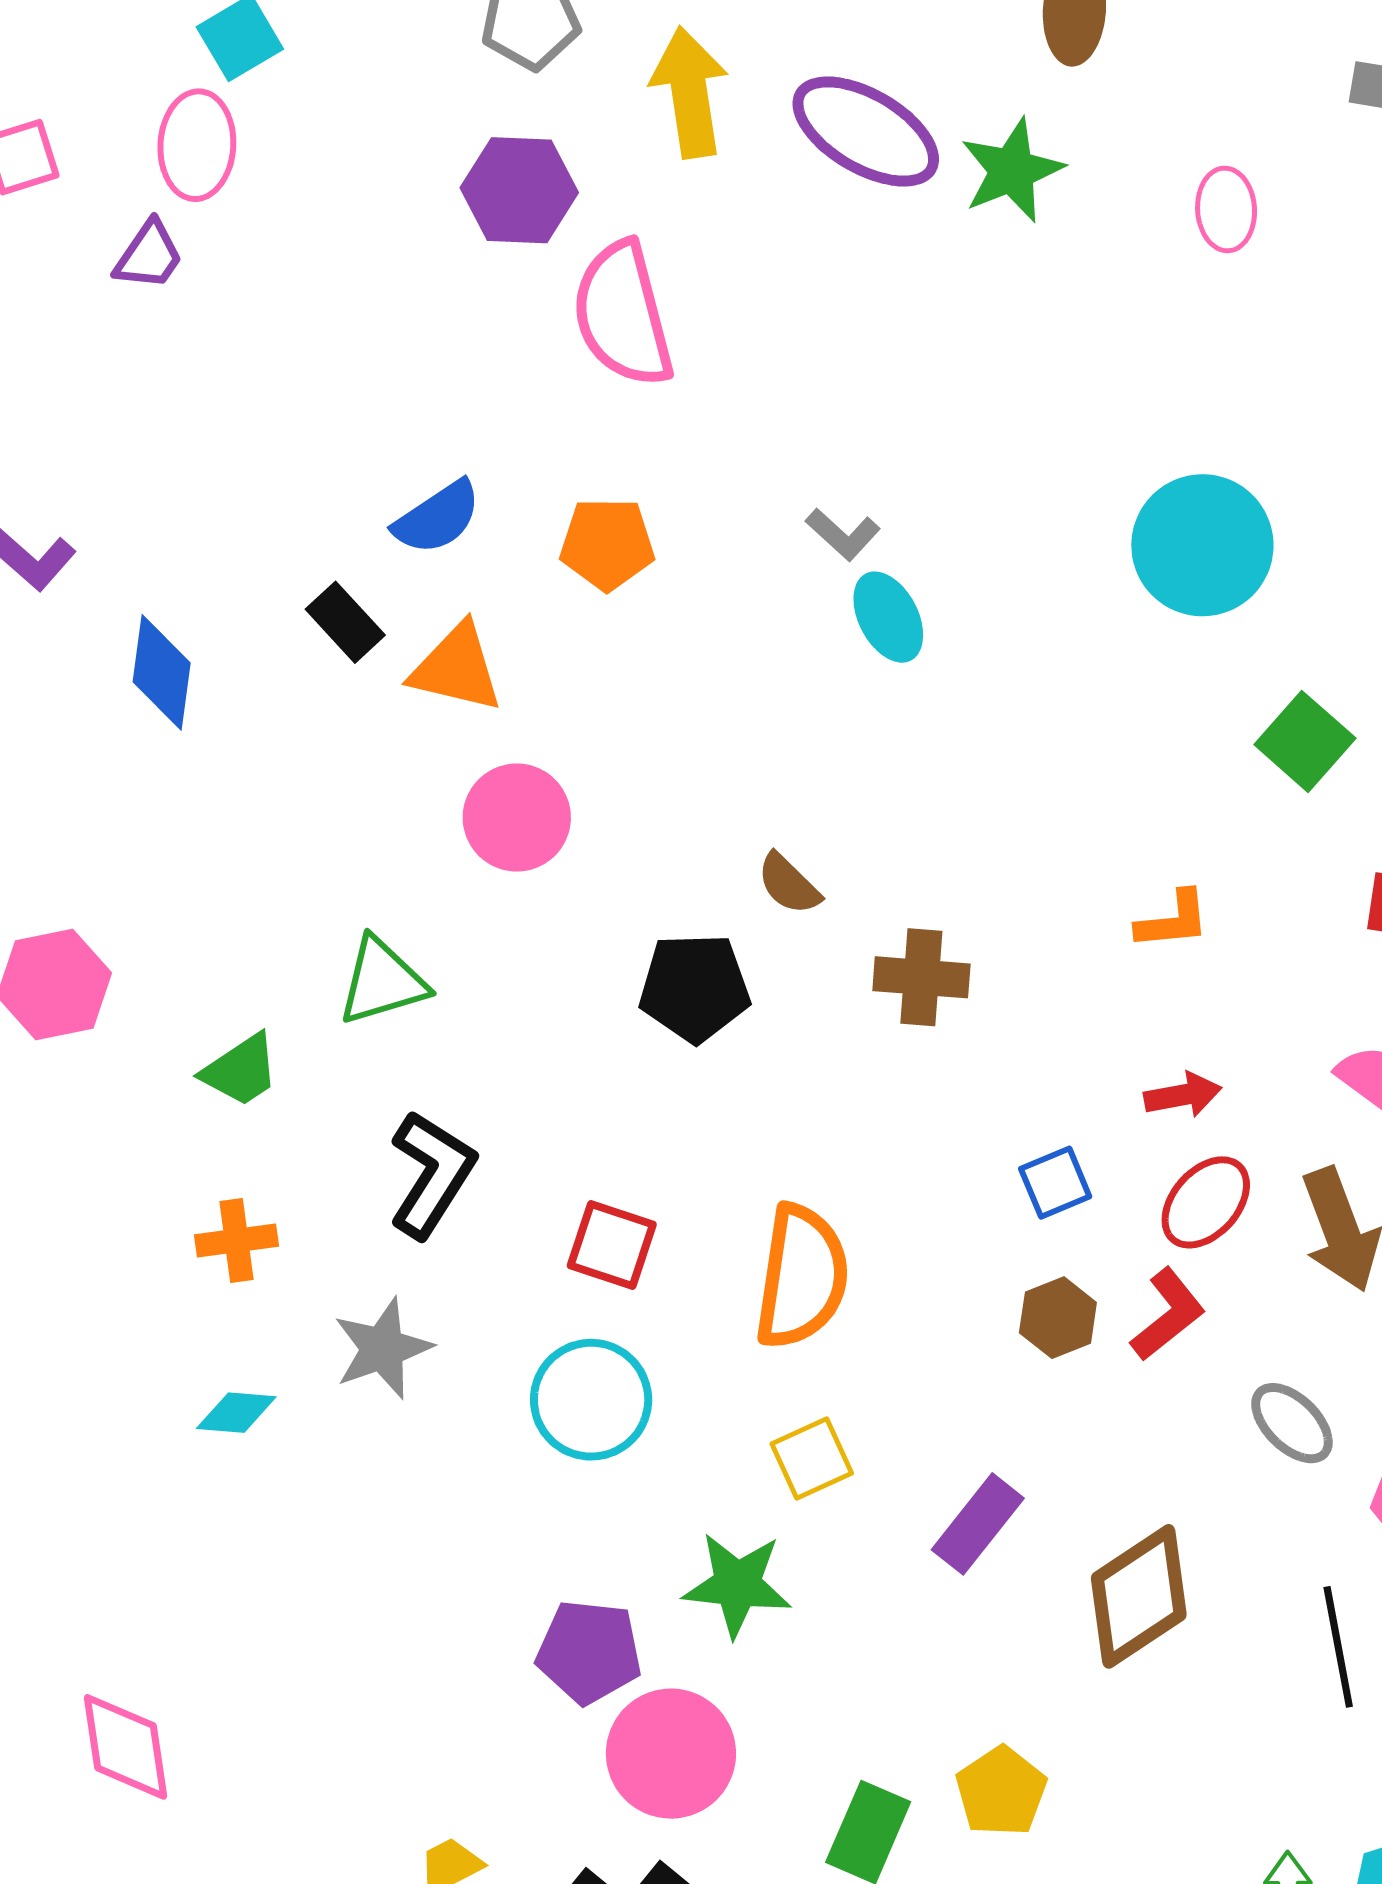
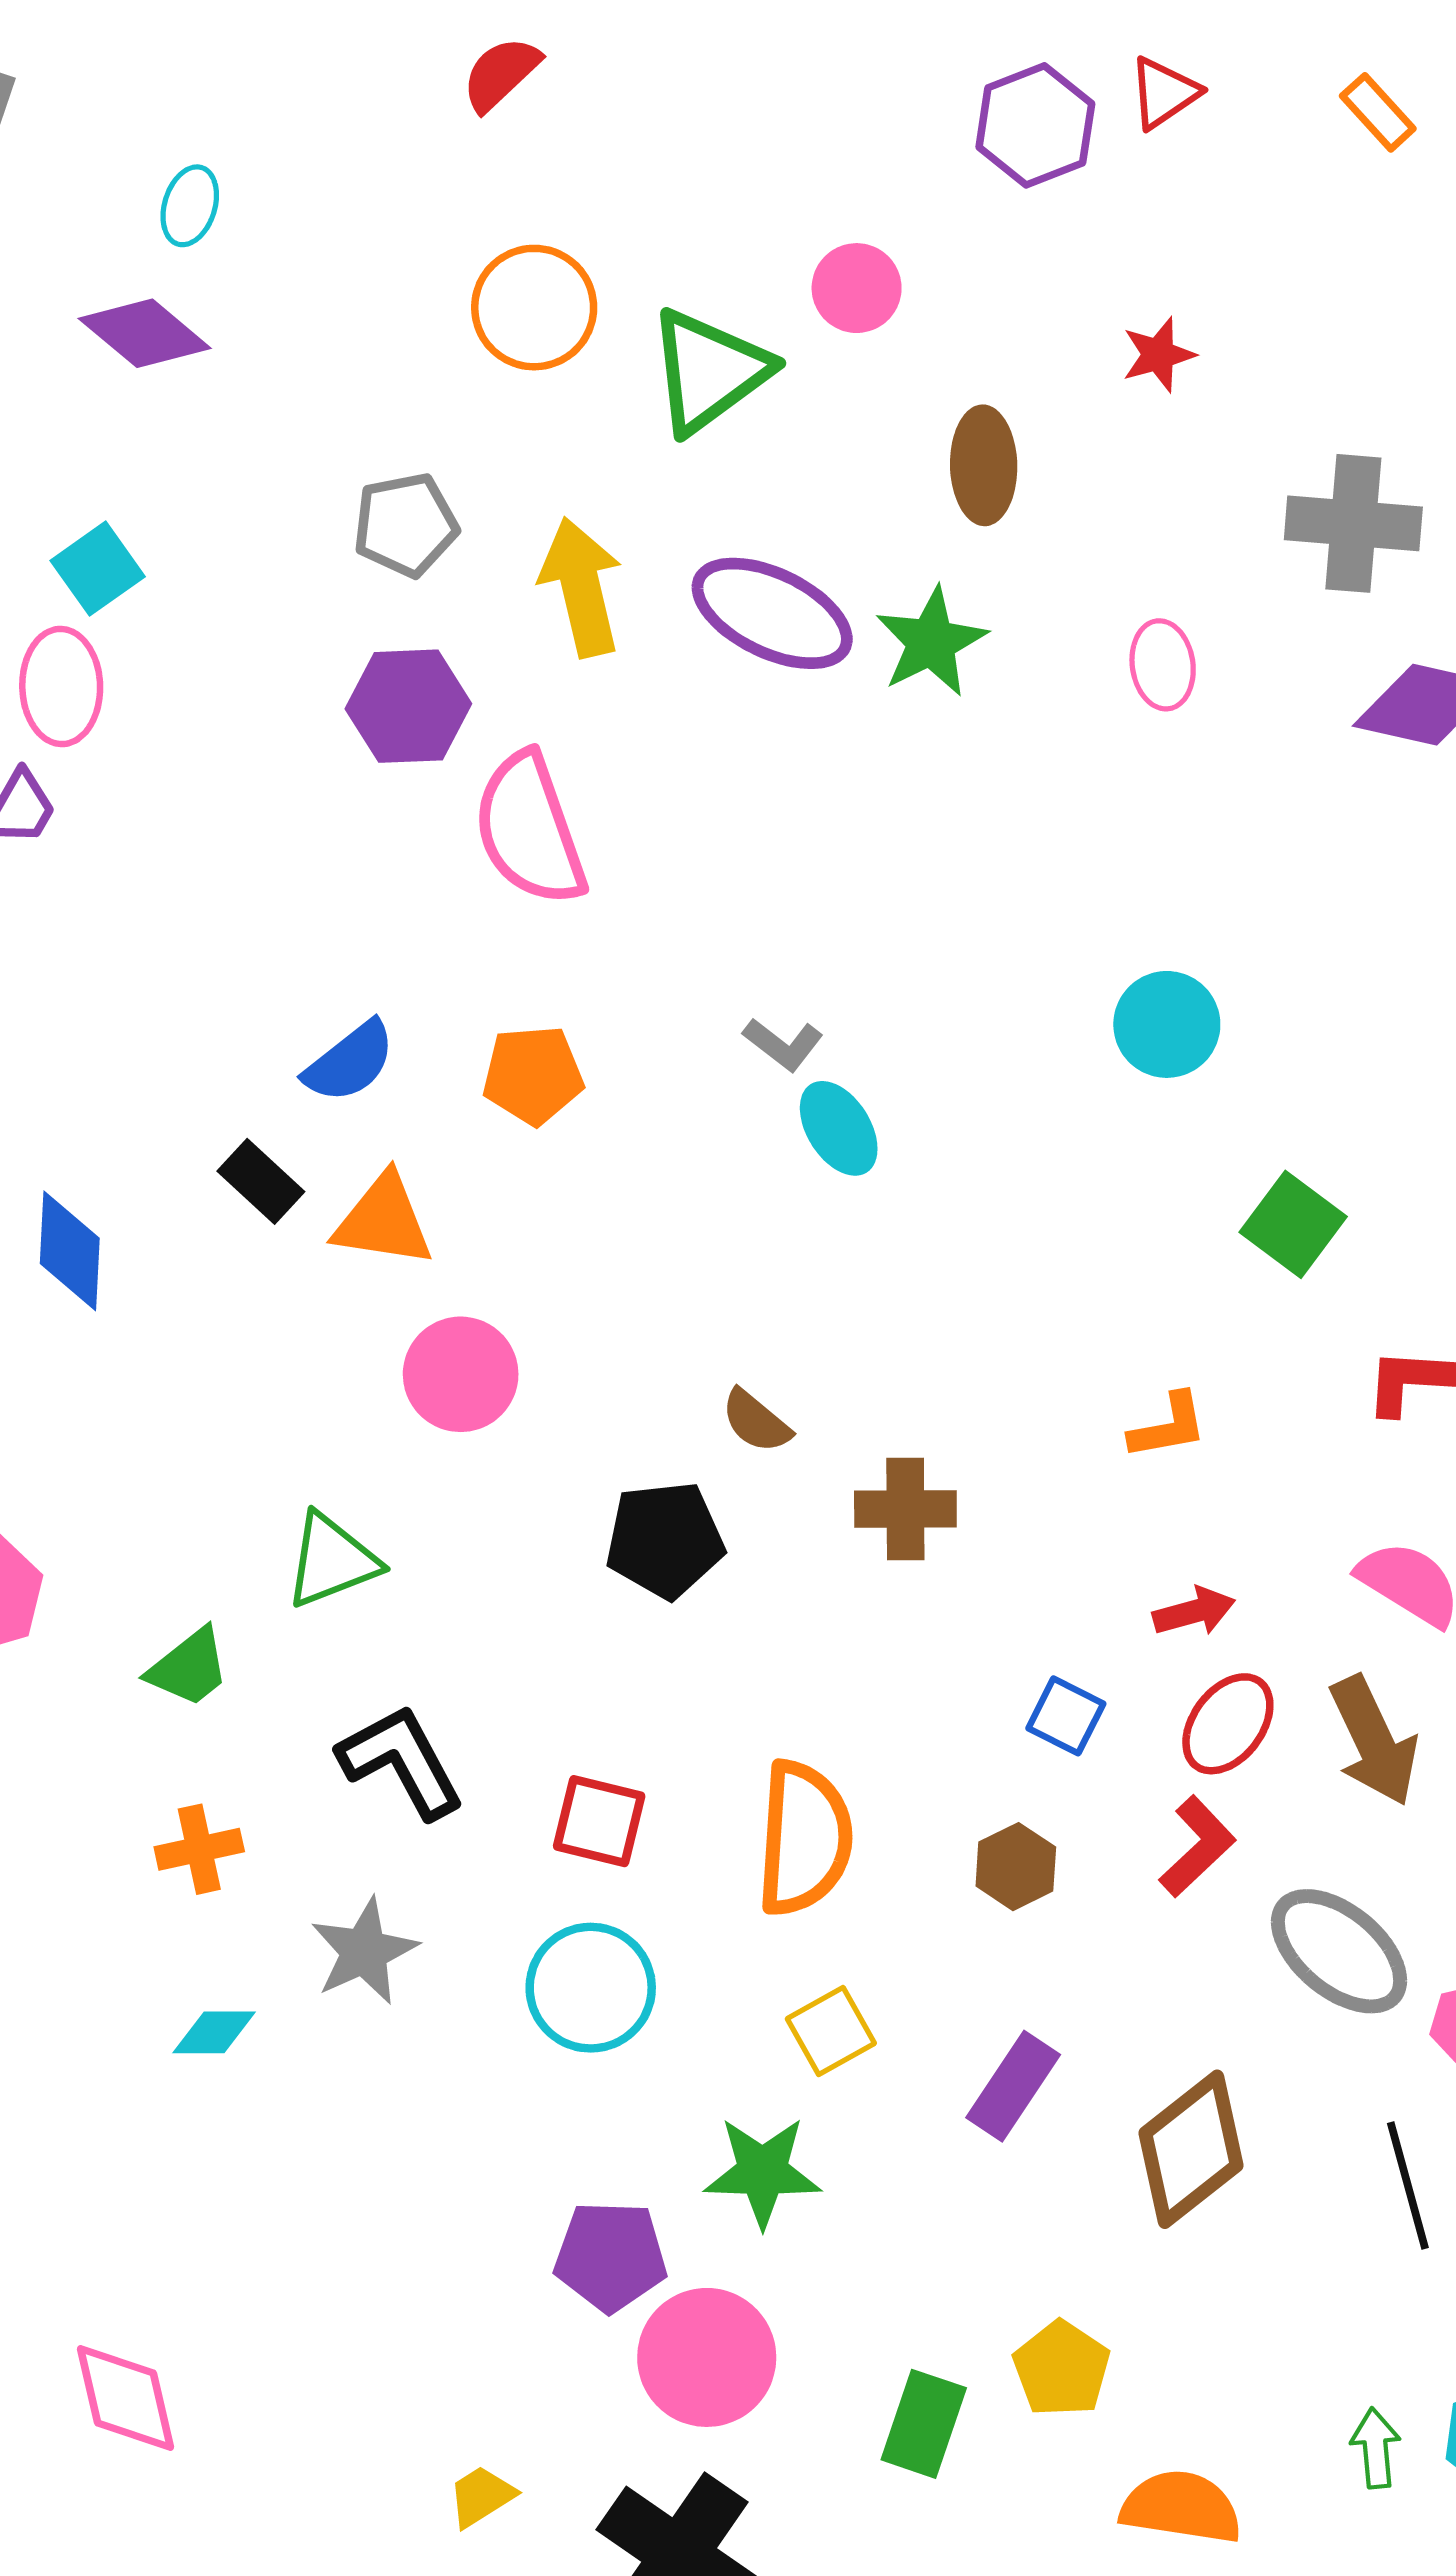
cyan circle: (1202, 545) -> (1167, 1024), size x0.7
black L-shape: (432, 1174) -> (401, 1761), turned -56
blue square: (1055, 1183) -> (1066, 1716), turned -36
brown hexagon: (1058, 1318) -> (1016, 1867), moved
gray ellipse: (1292, 1423) -> (1339, 1951), size x1.5

